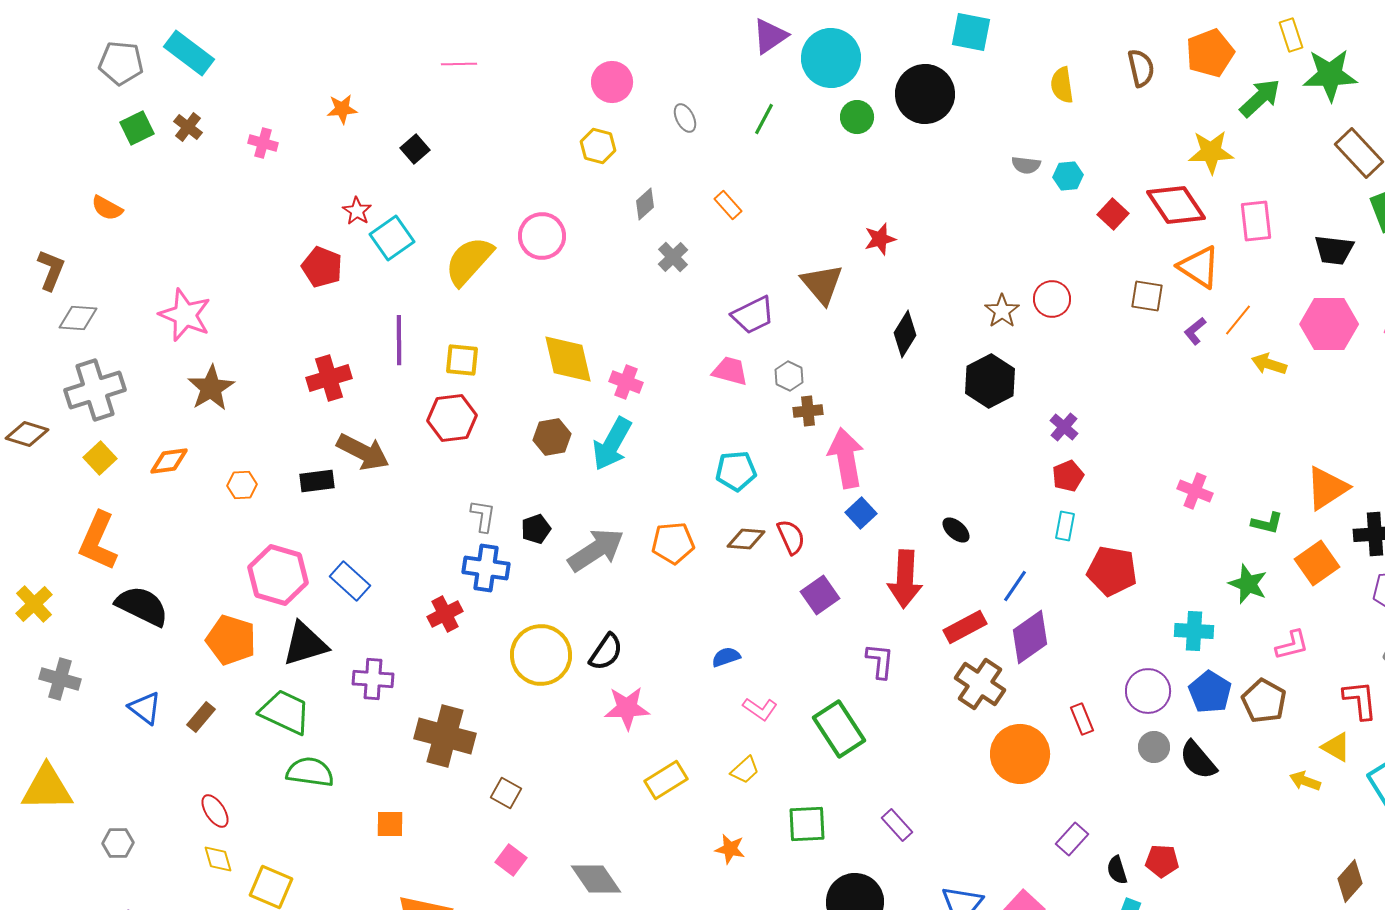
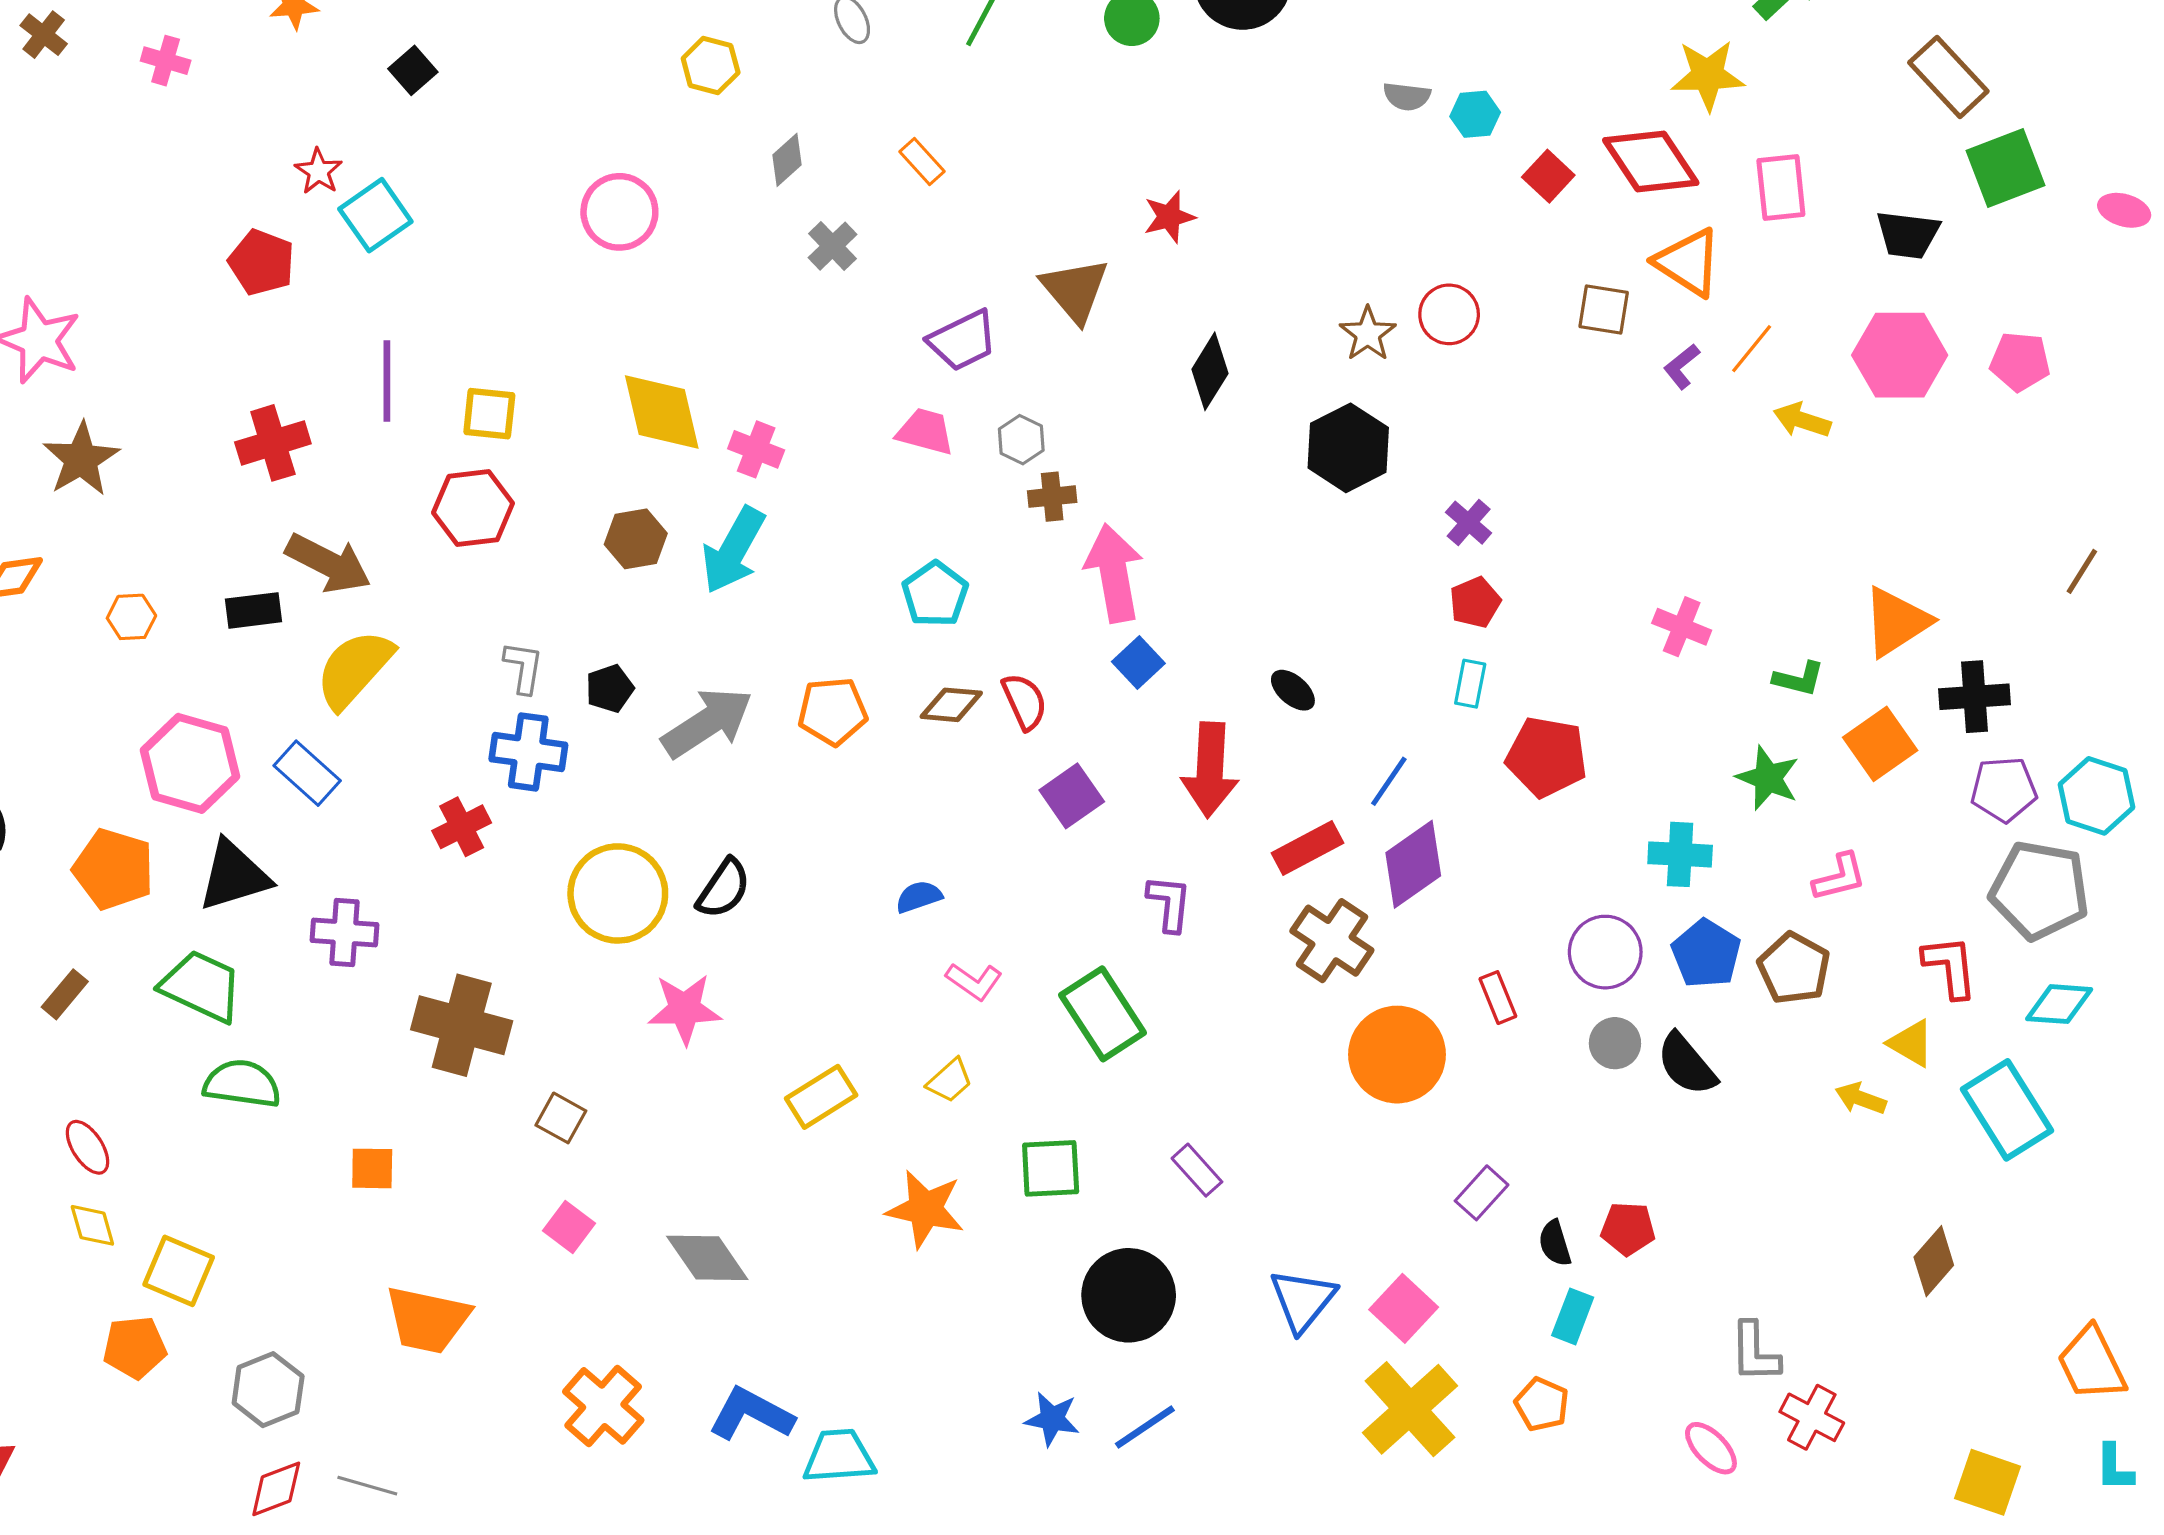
yellow semicircle: (469, 261) -> (354, 669), moved
cyan pentagon: (736, 471) -> (935, 594), turned -30
pink star: (627, 708) -> (685, 1009), moved
orange star: (730, 849) -> (925, 1209), size x1.6

